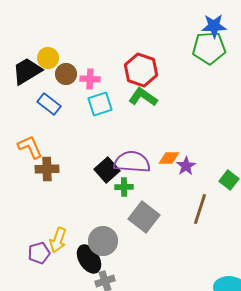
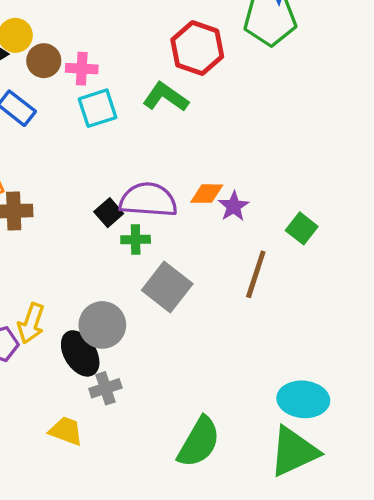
red hexagon: (141, 70) -> (197, 48), moved
black square: (107, 170) -> (109, 213), size x0.7

